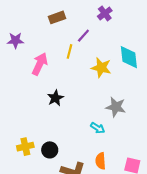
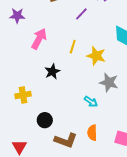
yellow line: (70, 51) -> (73, 47), moved
yellow star: (101, 68) -> (96, 56), moved
yellow cross: (25, 147) -> (23, 95), moved

